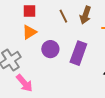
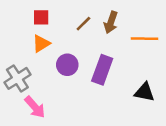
brown line: (63, 16) -> (83, 24), turned 72

